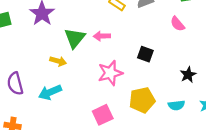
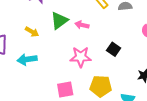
yellow arrow: (58, 61) -> (32, 32), moved

